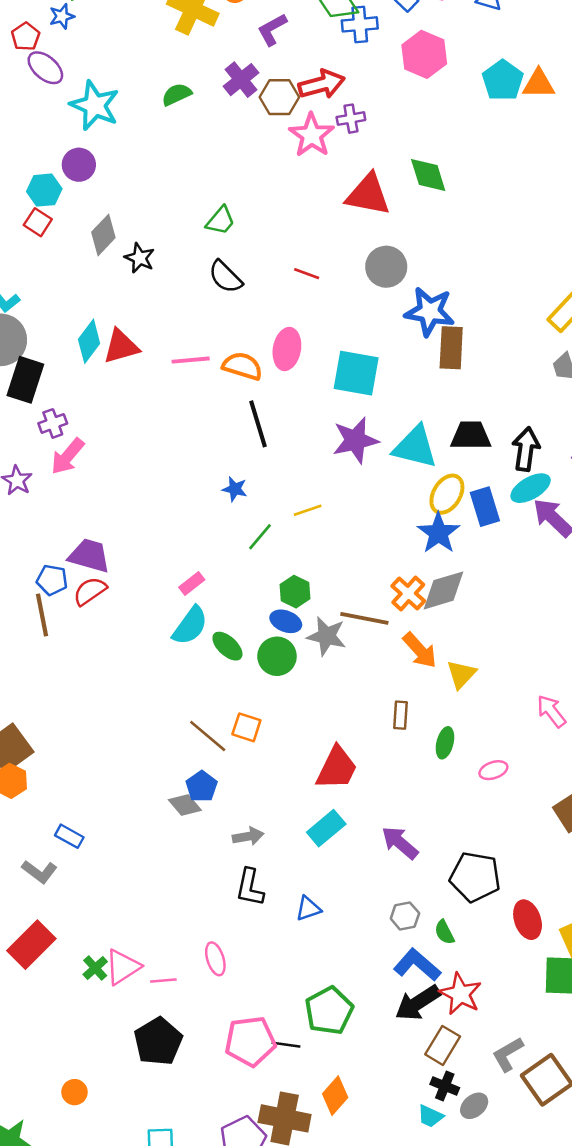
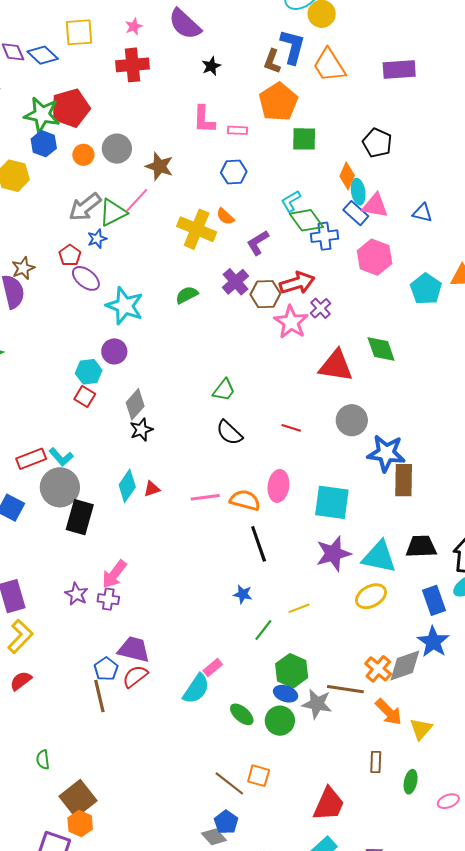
cyan pentagon: (503, 80) -> (426, 289), moved
purple cross: (351, 119) -> (321, 308), turned -30
black star: (140, 258) -> (141, 430), moved, turned 30
red triangle: (121, 346) -> (152, 489), size x0.6
purple cross: (53, 423) -> (108, 599), moved, turned 30
yellow ellipse: (447, 494) -> (371, 596), moved, turned 32
blue star: (438, 533) -> (433, 642), moved
blue pentagon: (52, 580) -> (106, 669), turned 30
green hexagon: (295, 592) -> (292, 671), size x1.4
cyan semicircle: (190, 626) -> (196, 689), moved

